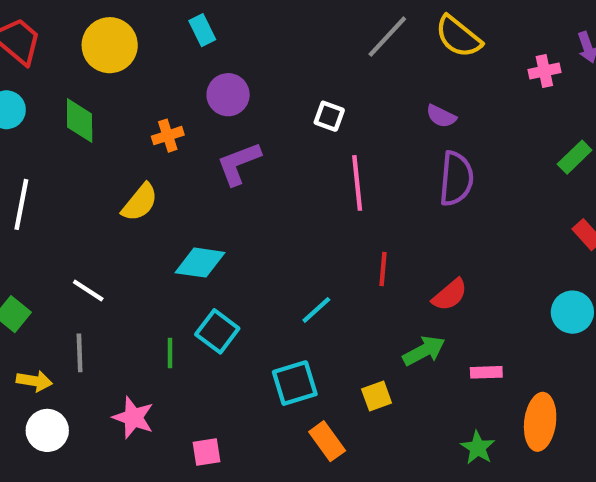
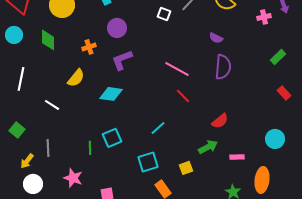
white square: (329, 116) -> (164, 14), moved
pink line: (357, 183) -> (177, 69), turned -55
cyan diamond: (200, 263) -> (111, 94), moved
red line: (383, 269) -> (183, 96), moved, turned -49
white line: (88, 291) -> (52, 105), moved
cyan circle: (572, 312) -> (275, 139), moved
cyan square: (217, 331) -> (112, 138), turned 30
yellow arrow: (34, 381) -> (27, 161), turned 119

